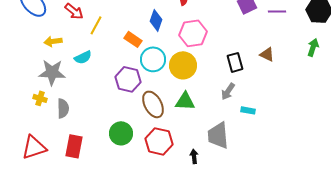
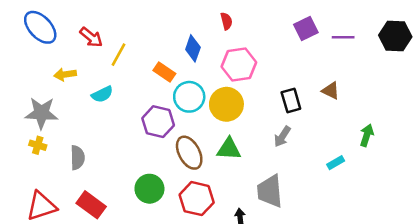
green arrow: (313, 47) -> (367, 135), moved
gray star: (52, 72) -> (41, 113), moved
yellow cross: (40, 98) -> (38, 145), moved
cyan rectangle: (248, 110) -> (336, 163), moved, turned -40
red rectangle: (74, 146) -> (91, 205), turned -65

